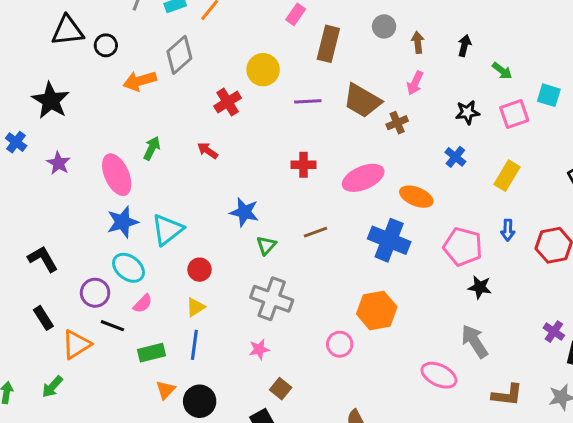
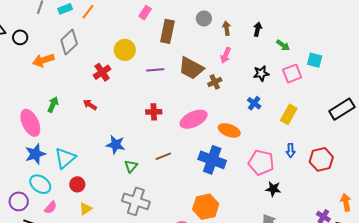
red circle: (200, 270) -> (77, 184), moved

